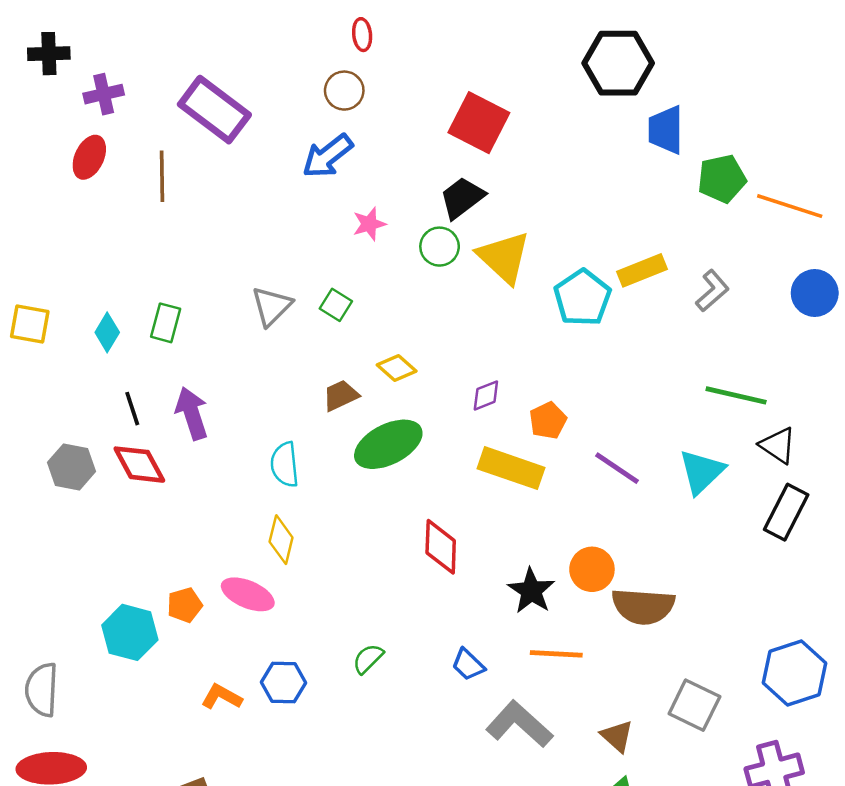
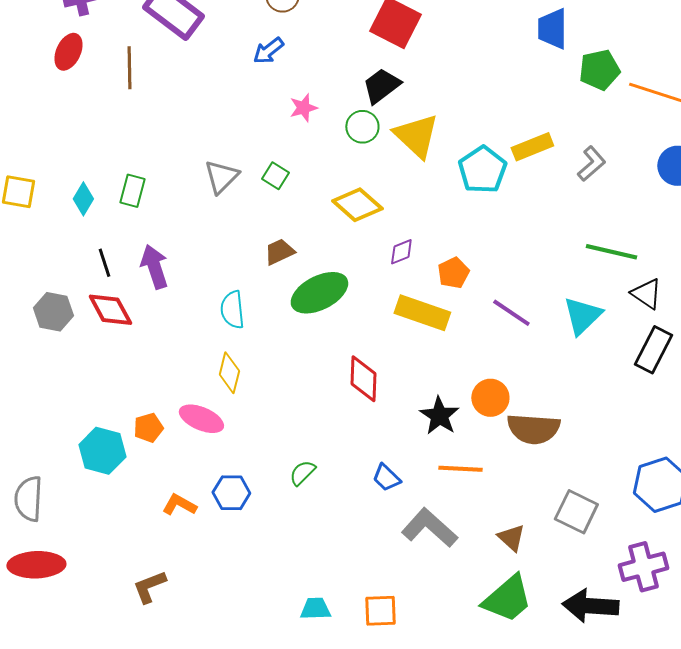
blue arrow: (328, 156) -> (268, 51), size x0.7
yellow diamond: (397, 368) -> (357, 205), moved, size x1.5

